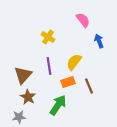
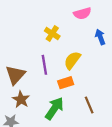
pink semicircle: (83, 20) -> (82, 13), turned 112
yellow cross: (48, 37) -> (52, 34), moved
brown line: (89, 86) -> (89, 105), moved

